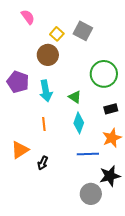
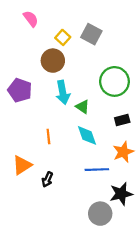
cyan arrow: (46, 91) -> (63, 92), moved
cyan diamond: (79, 123) -> (87, 135), turned -40

